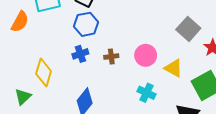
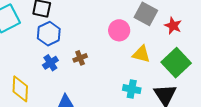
pink circle: (146, 55) -> (119, 30), moved
cyan cross: (147, 93) -> (132, 89), moved

